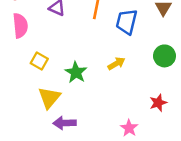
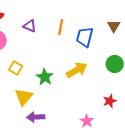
yellow arrow: (116, 64) -> (77, 70), size x1.5

